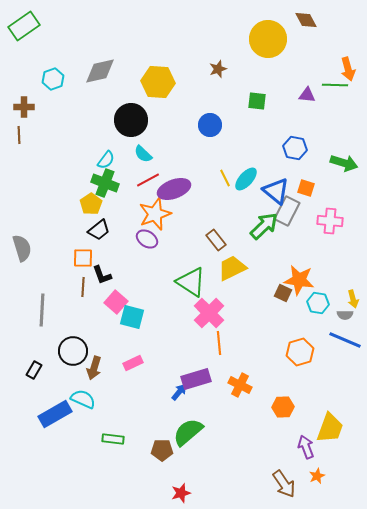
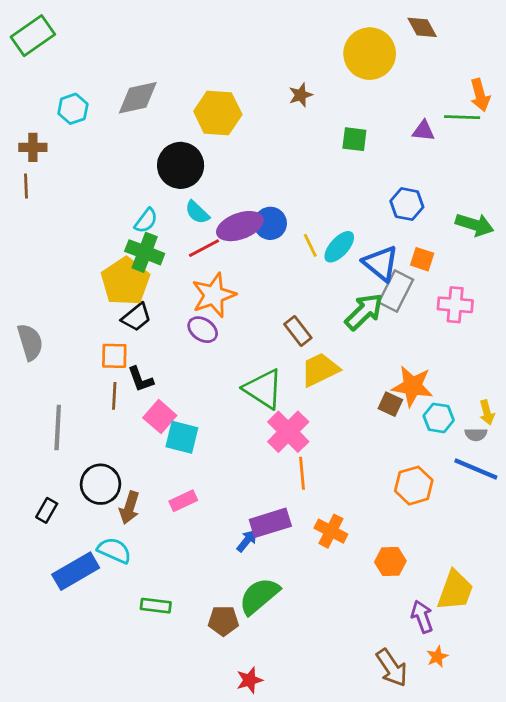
blue circle: (210, 125) -> (270, 223), moved
purple ellipse: (174, 189) -> (240, 226), moved
yellow pentagon: (91, 204) -> (125, 281), size x1.6

